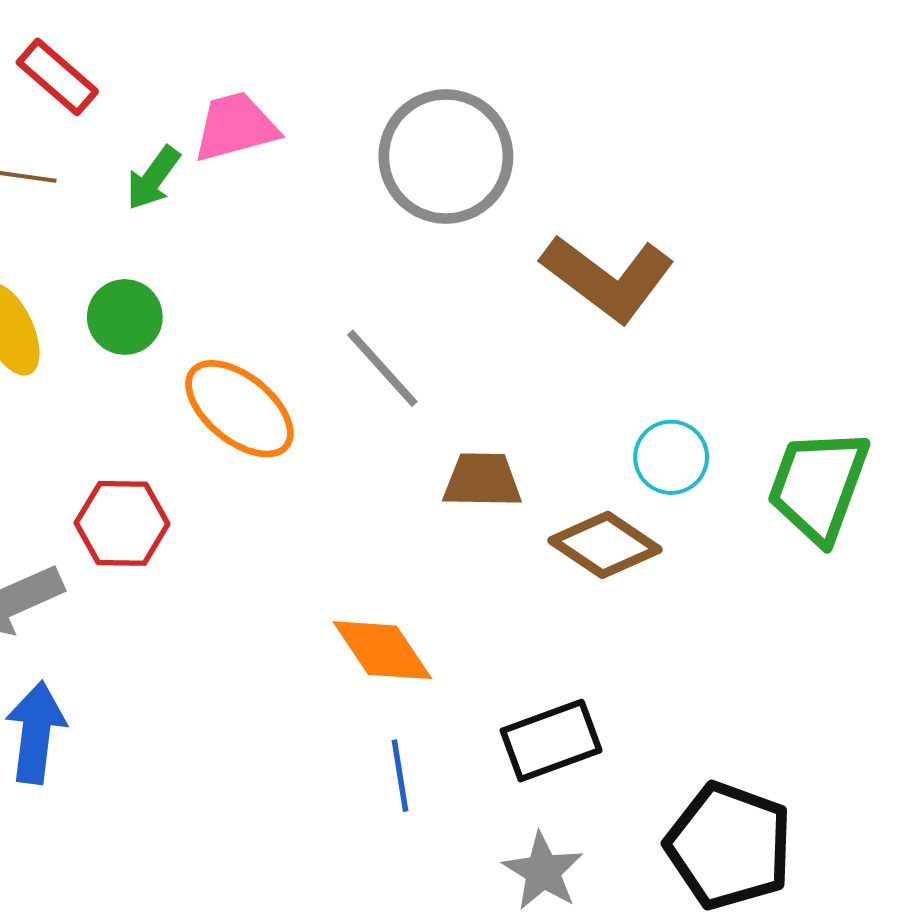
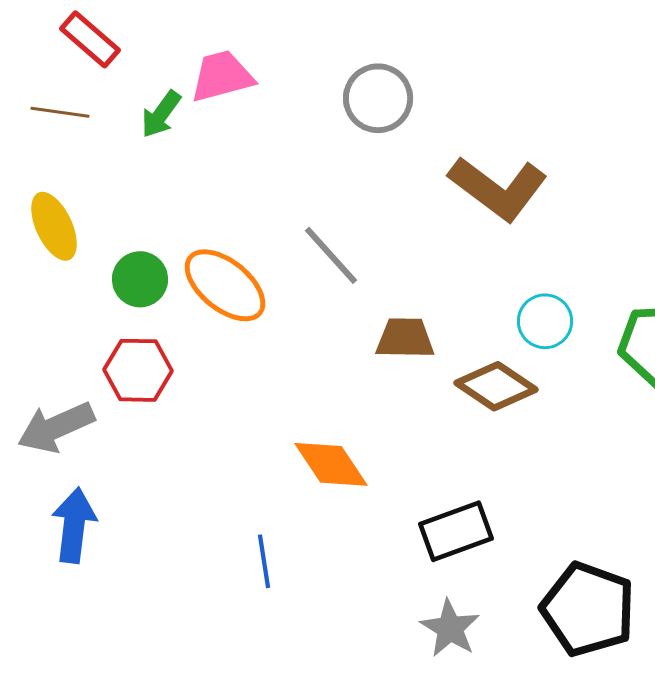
gray circle: (446, 156) -> (378, 98), size x0.7
green circle: (125, 317) -> (140, 279), moved
blue line: (400, 776) -> (264, 561), moved

